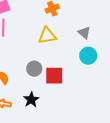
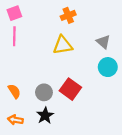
gray circle: (34, 69) -> (44, 92), moved
red square: (54, 76) -> (70, 89), turned 36

